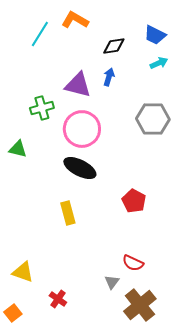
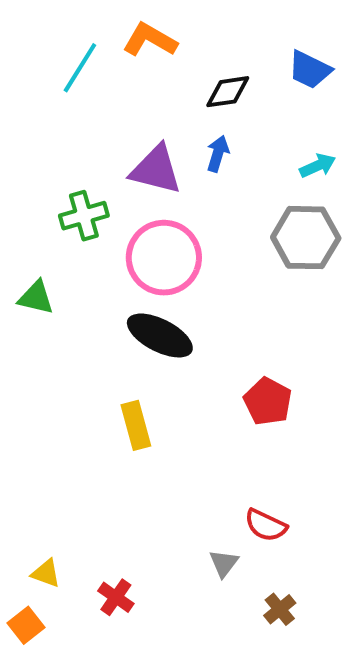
cyan arrow: (159, 63) -> (318, 166), moved
yellow triangle: (23, 272) -> (46, 573), moved, size x0.7
brown cross: (140, 305) -> (280, 609), size x0.5

